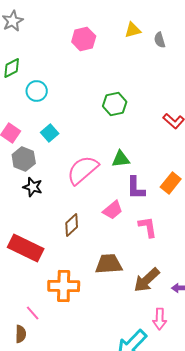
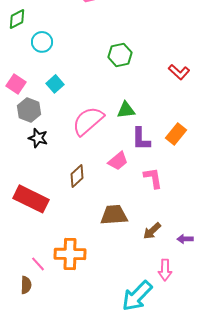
brown arrow: (147, 280) -> (152, 231), size x0.7
orange cross: (64, 286) -> (70, 254), moved

